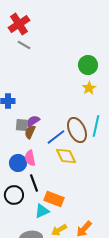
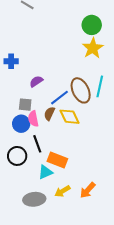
yellow star: (89, 88) -> (93, 48), size x1.5
gray square: (22, 125) -> (25, 105), moved
brown semicircle: (30, 132) -> (49, 114), moved

